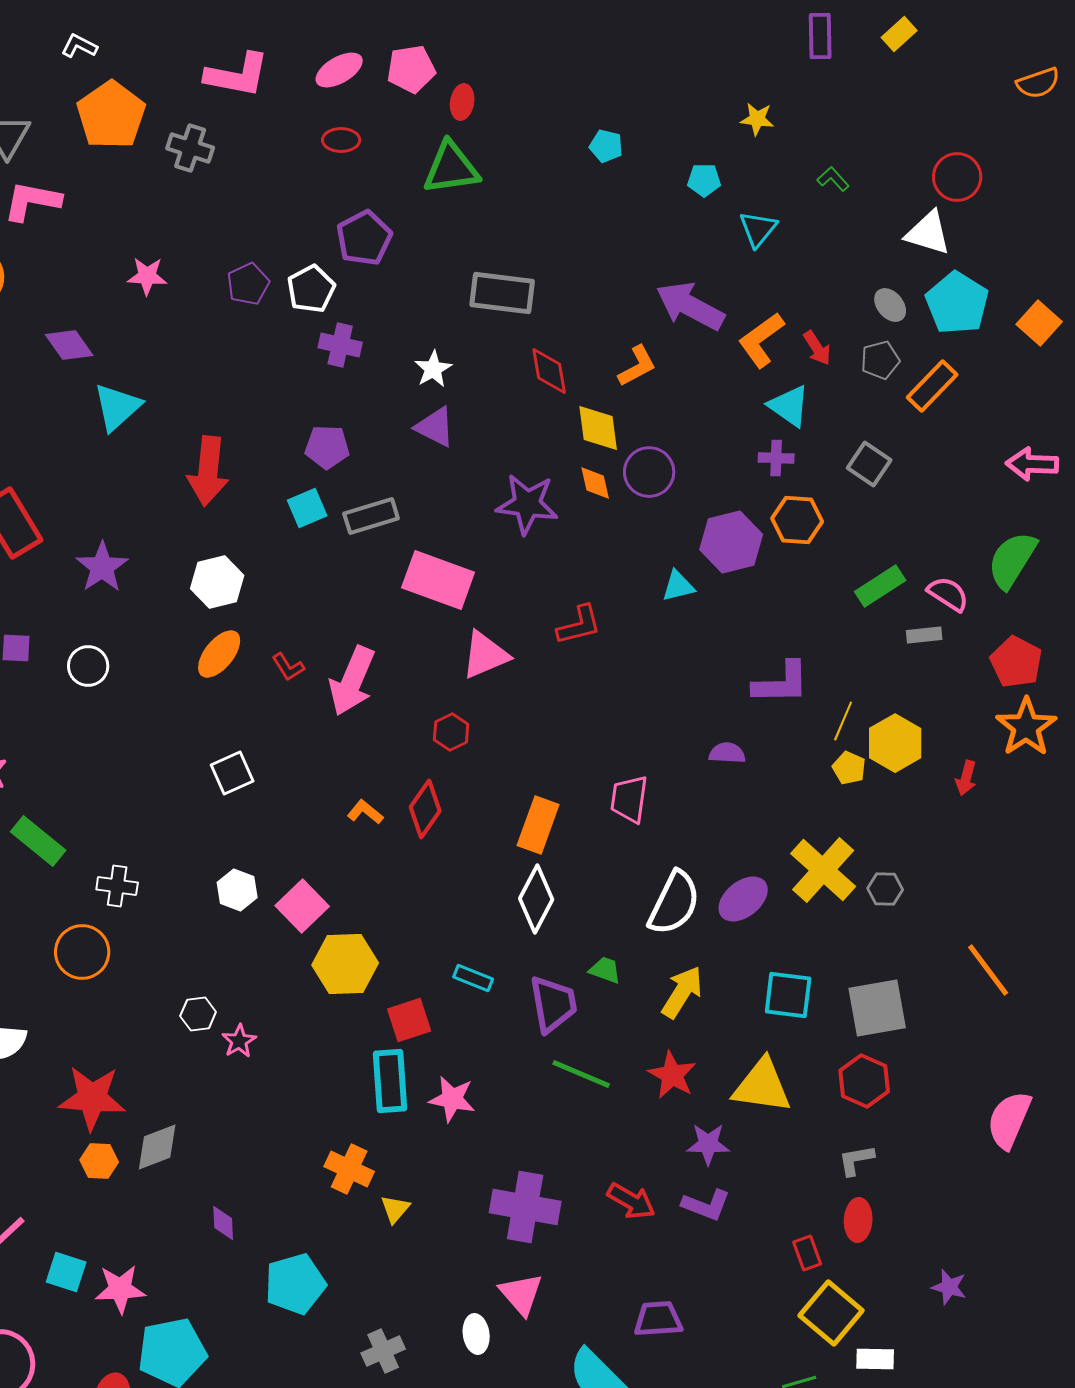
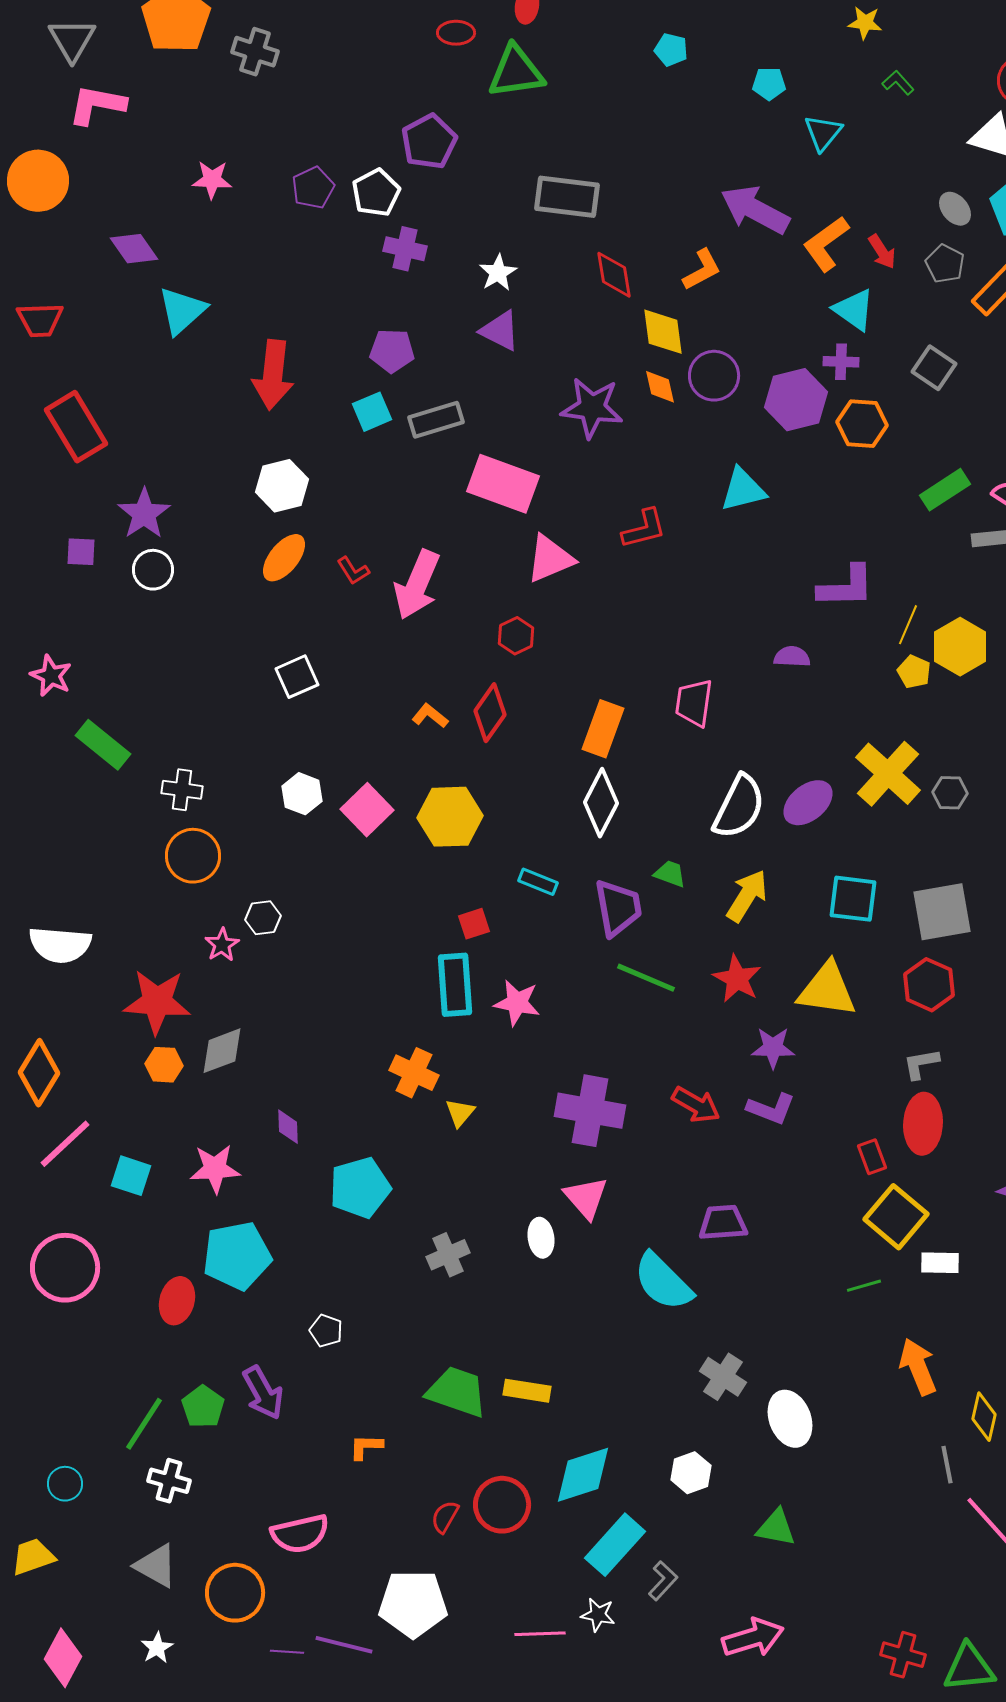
yellow star: (757, 119) -> (865, 23), moved
red ellipse: (341, 140) -> (456, 33), moved
gray pentagon: (880, 360) -> (945, 264), turned -30
purple hexagon: (731, 542) -> (796, 400), moved
purple star: (102, 567) -> (144, 514), moved
cyan triangle: (678, 586) -> (743, 490), size x1.4
orange circle: (82, 952) -> (193, 856), moved
yellow hexagon: (345, 964) -> (450, 817), moved
red square: (409, 1020) -> (474, 924), size x0.7
pink star: (239, 1041) -> (222, 945), moved
red ellipse: (858, 1220) -> (923, 1124), size x1.4
pink star: (120, 1289) -> (215, 1169), moved

